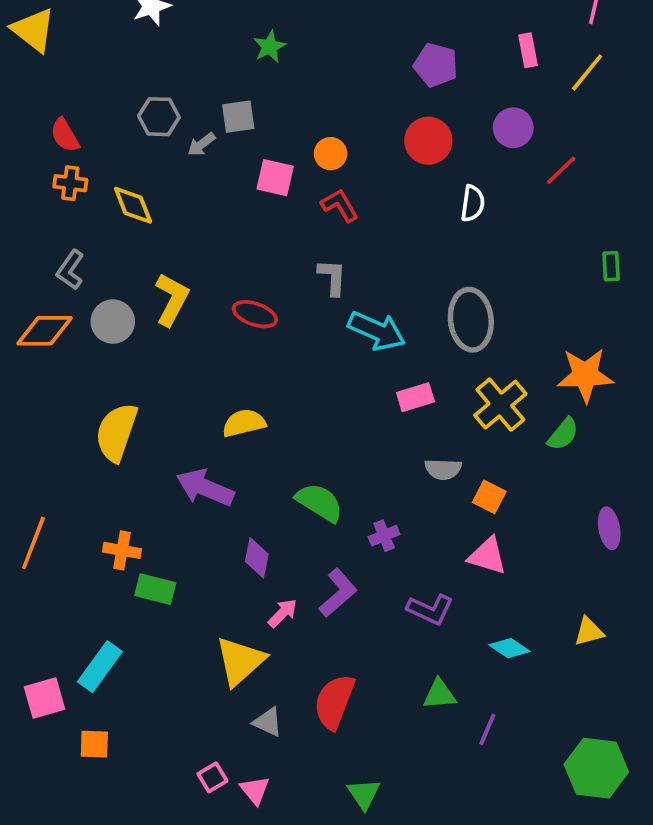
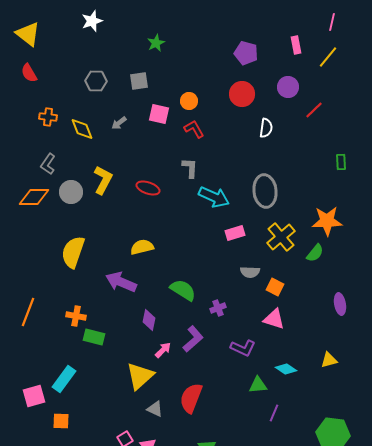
red semicircle: (65, 135) -> (29, 73), moved
gray arrow: (201, 144) -> (119, 123), moved
green triangle: (439, 694) -> (258, 385), moved

